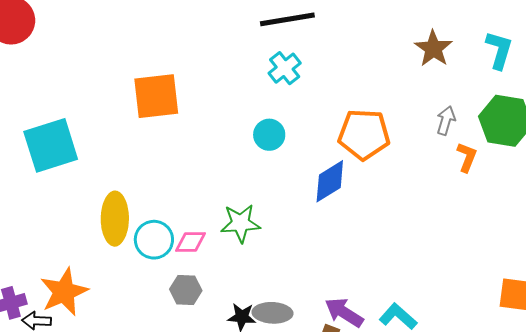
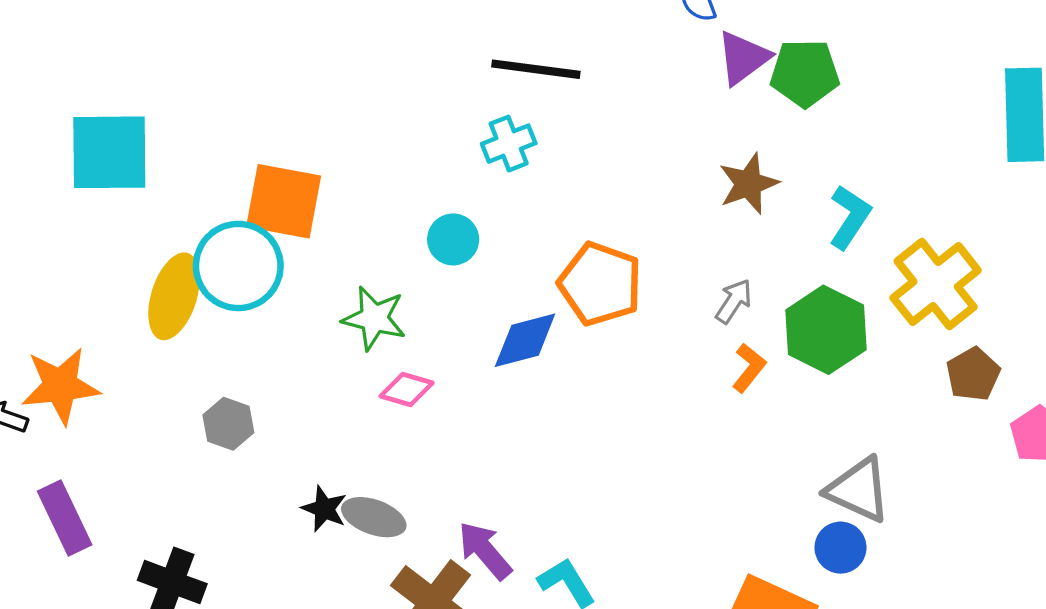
orange square: (156, 96) -> (284, 201), moved
green star: (241, 223) -> (374, 318), moved
cyan circle: (154, 240) -> (238, 266), moved, size x1.4
pink diamond: (191, 242) -> (407, 389), moved
gray hexagon: (186, 290) -> (228, 424), moved

